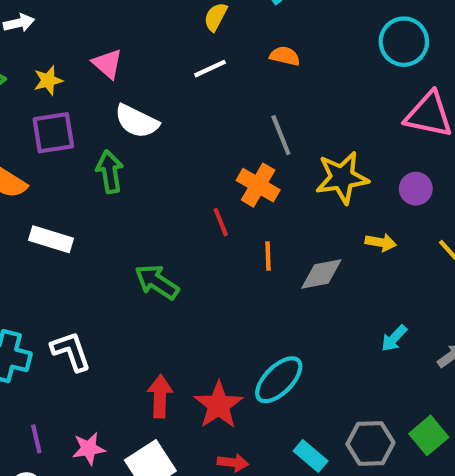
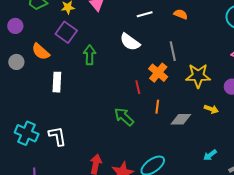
white semicircle: (137, 121) -> (130, 42), moved
purple square: (53, 133) -> (66, 32), turned 35
white rectangle: (51, 239) -> (57, 82), turned 66
green arrow: (157, 282) -> (124, 117), moved

